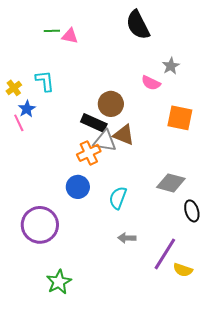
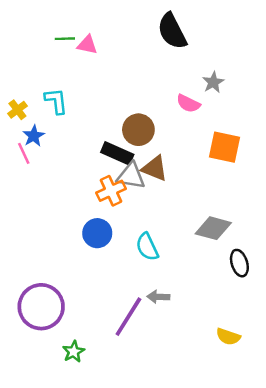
cyan semicircle: (118, 198) -> (147, 247), turned -45
purple circle: (40, 225) -> (41, 307), moved
purple line: (165, 254) -> (128, 317), moved
green star: (59, 282) -> (74, 352), size x0.7

